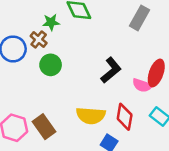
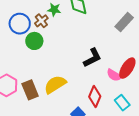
green circle: (51, 65) -> (34, 41), moved
yellow semicircle: (91, 116) -> (55, 85), moved, turned 130

